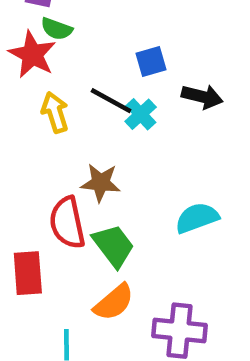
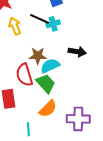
black arrow: (202, 97) -> (77, 52), moved
cyan cross: (141, 114) -> (53, 24), turned 32
cyan semicircle: (197, 218) -> (50, 66), moved

